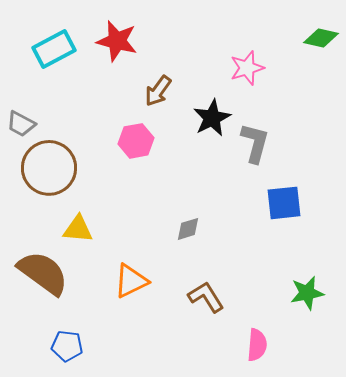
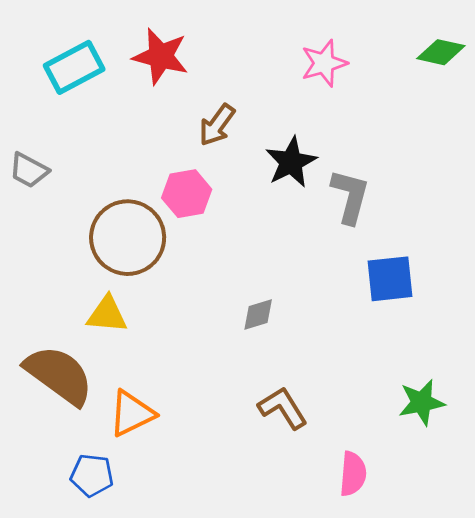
pink star: (247, 68) -> (324, 63), moved
brown circle: (49, 168) -> (128, 238), moved
orange triangle: (131, 281) -> (132, 413), moved

